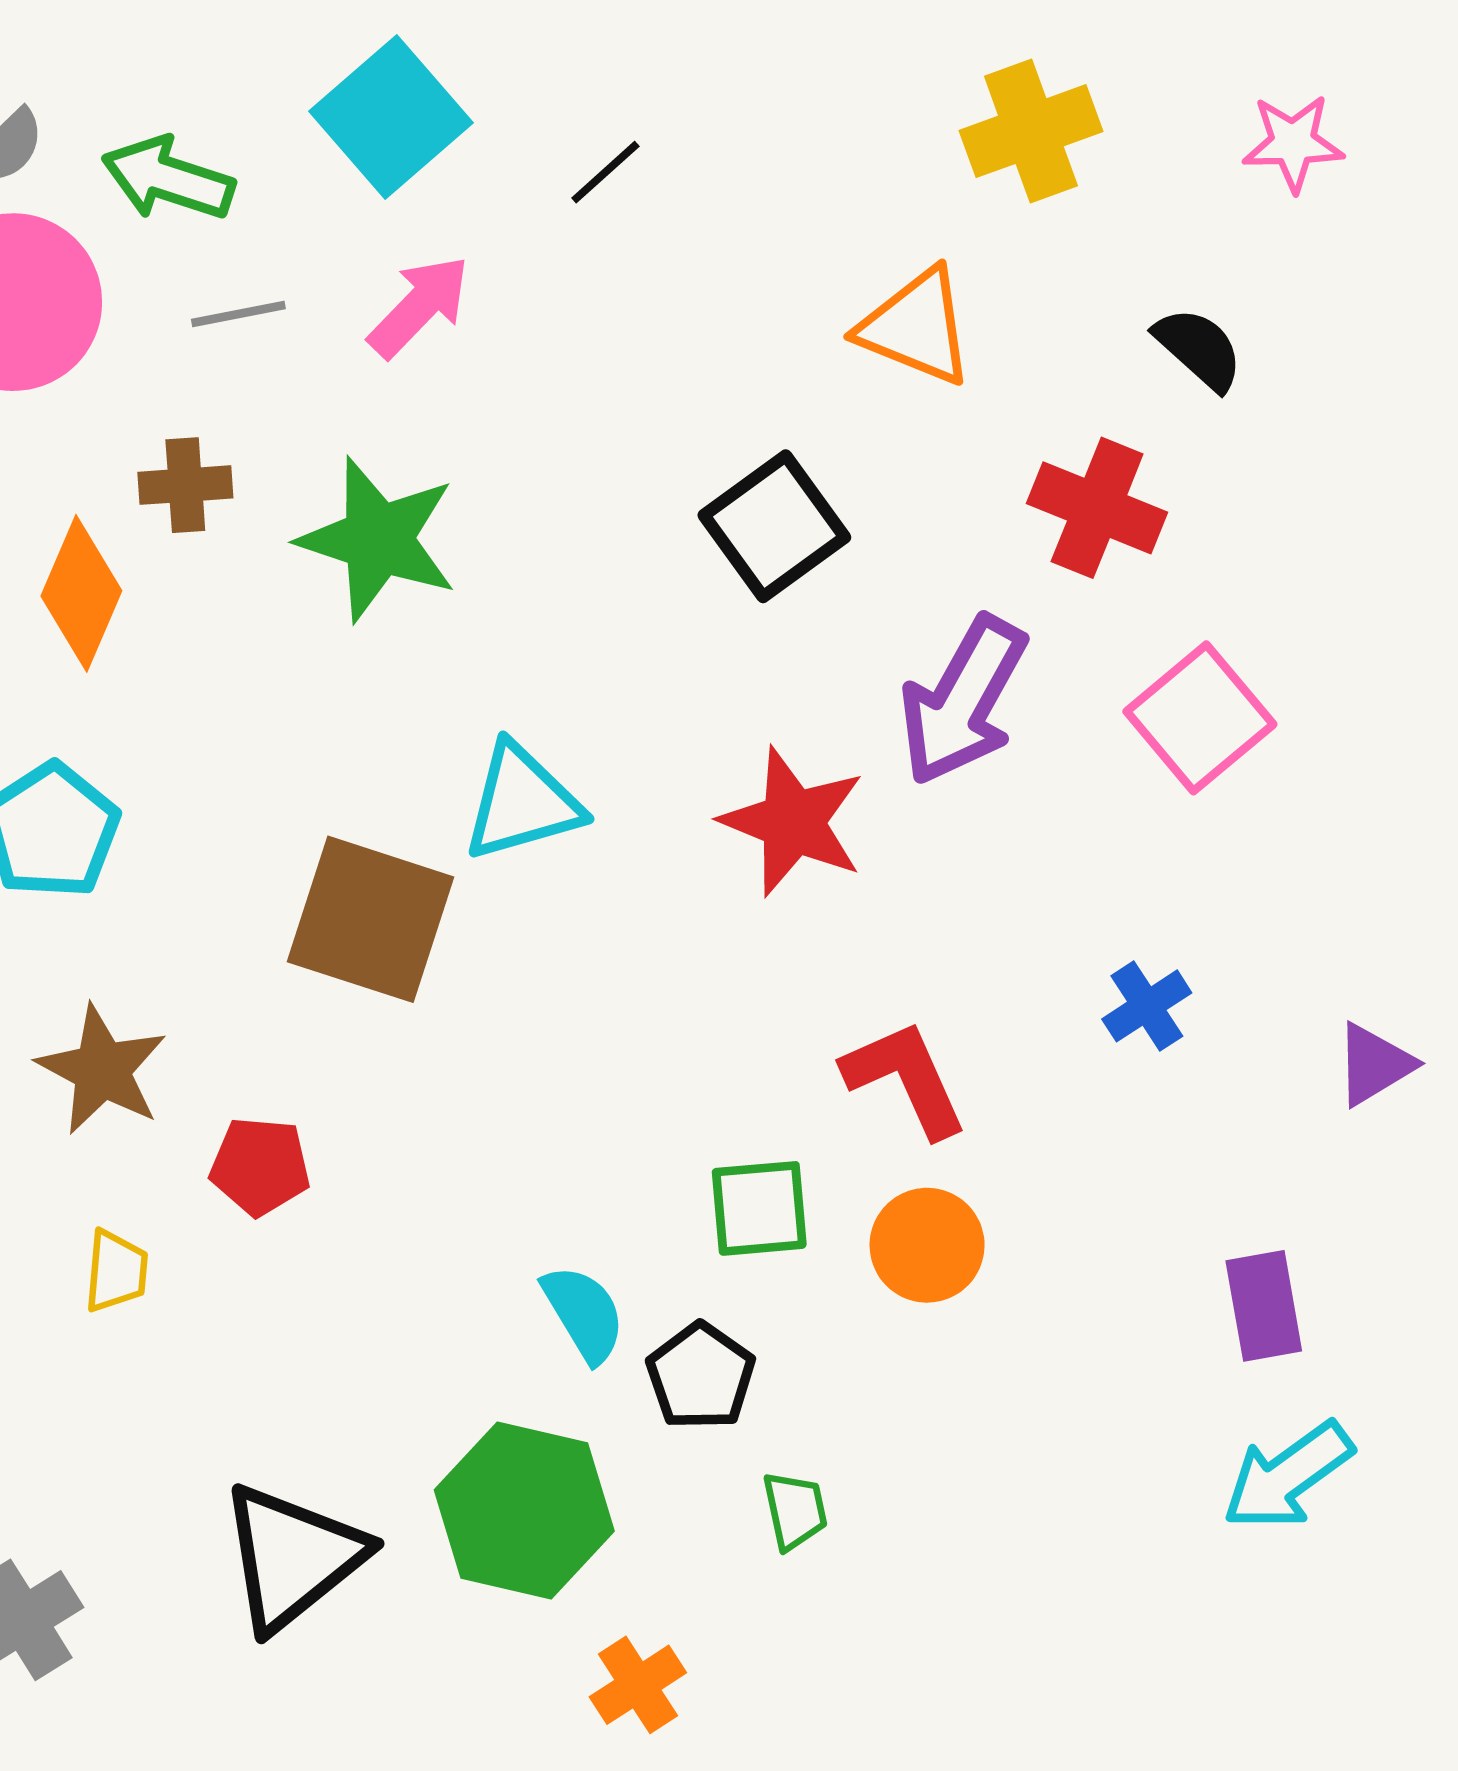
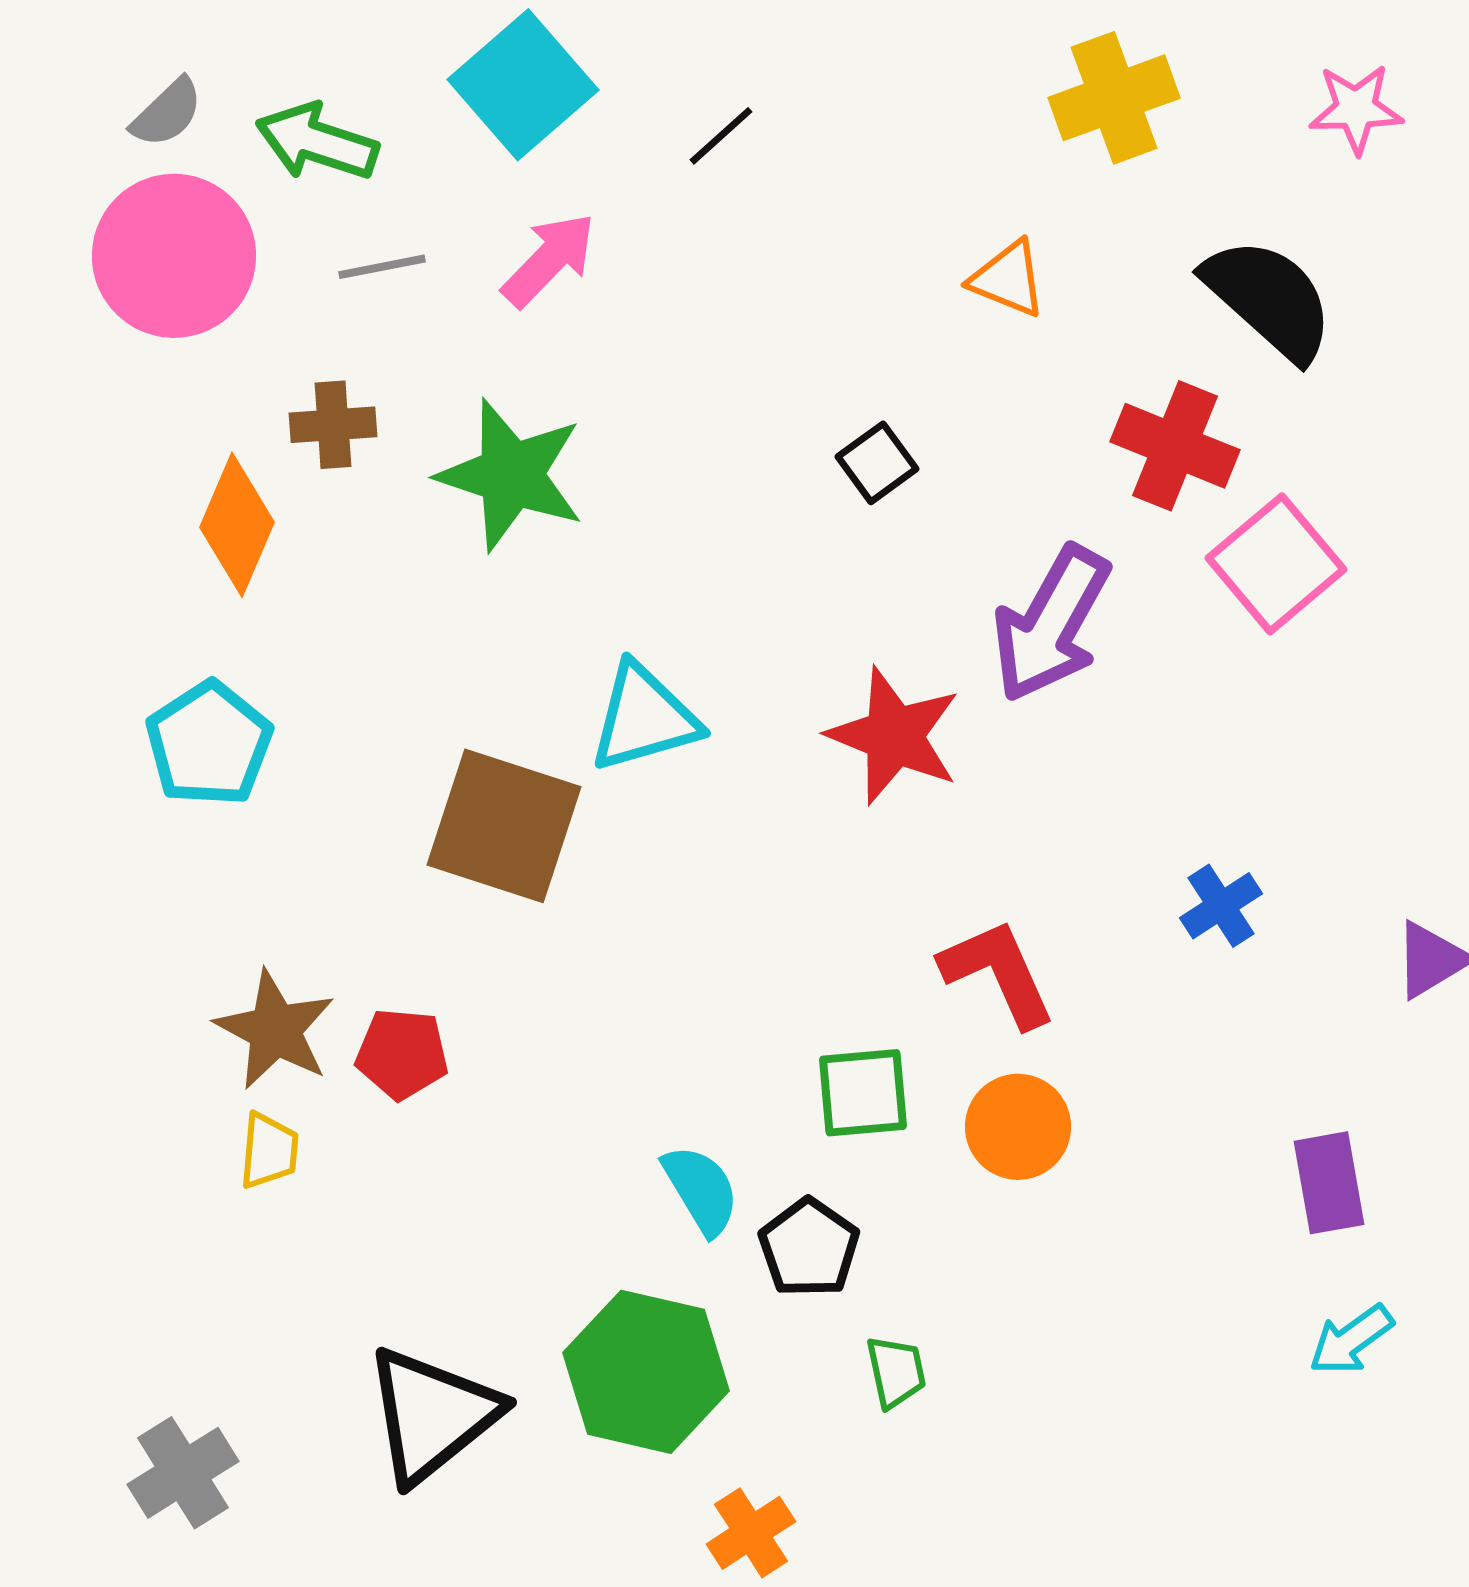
orange triangle: (916, 327) -> (1008, 279), size x0.7
black semicircle: (1199, 349) -> (1269, 299), size x1.6
black square: (774, 526) -> (877, 463), size x0.6
pink square: (1200, 718) -> (1276, 564), moved
brown star: (102, 1070) -> (275, 1030), moved
cyan arrow: (1288, 1476) -> (1351, 1340), size x0.7

